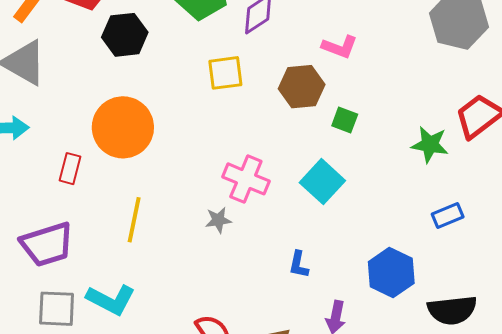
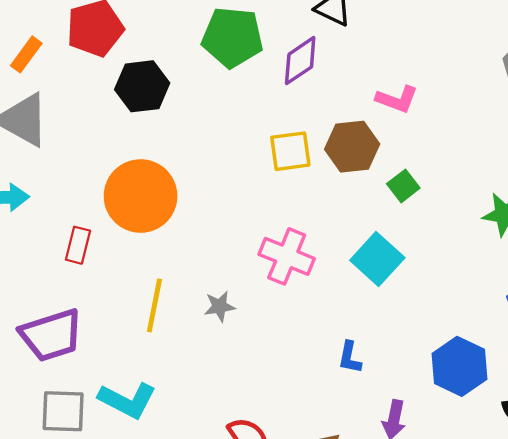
yellow square: (225, 73) -> (290, 151), moved
green square: (345, 120) -> (403, 186), turned 32
gray star: (218, 220) -> (220, 306), moved

